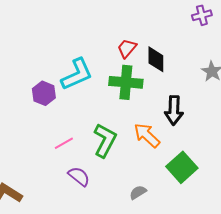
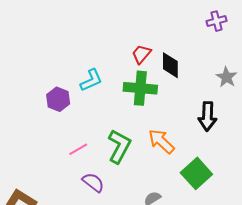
cyan L-shape: (77, 74) -> (91, 80), size x0.7
black arrow: (174, 110) -> (207, 116), moved

